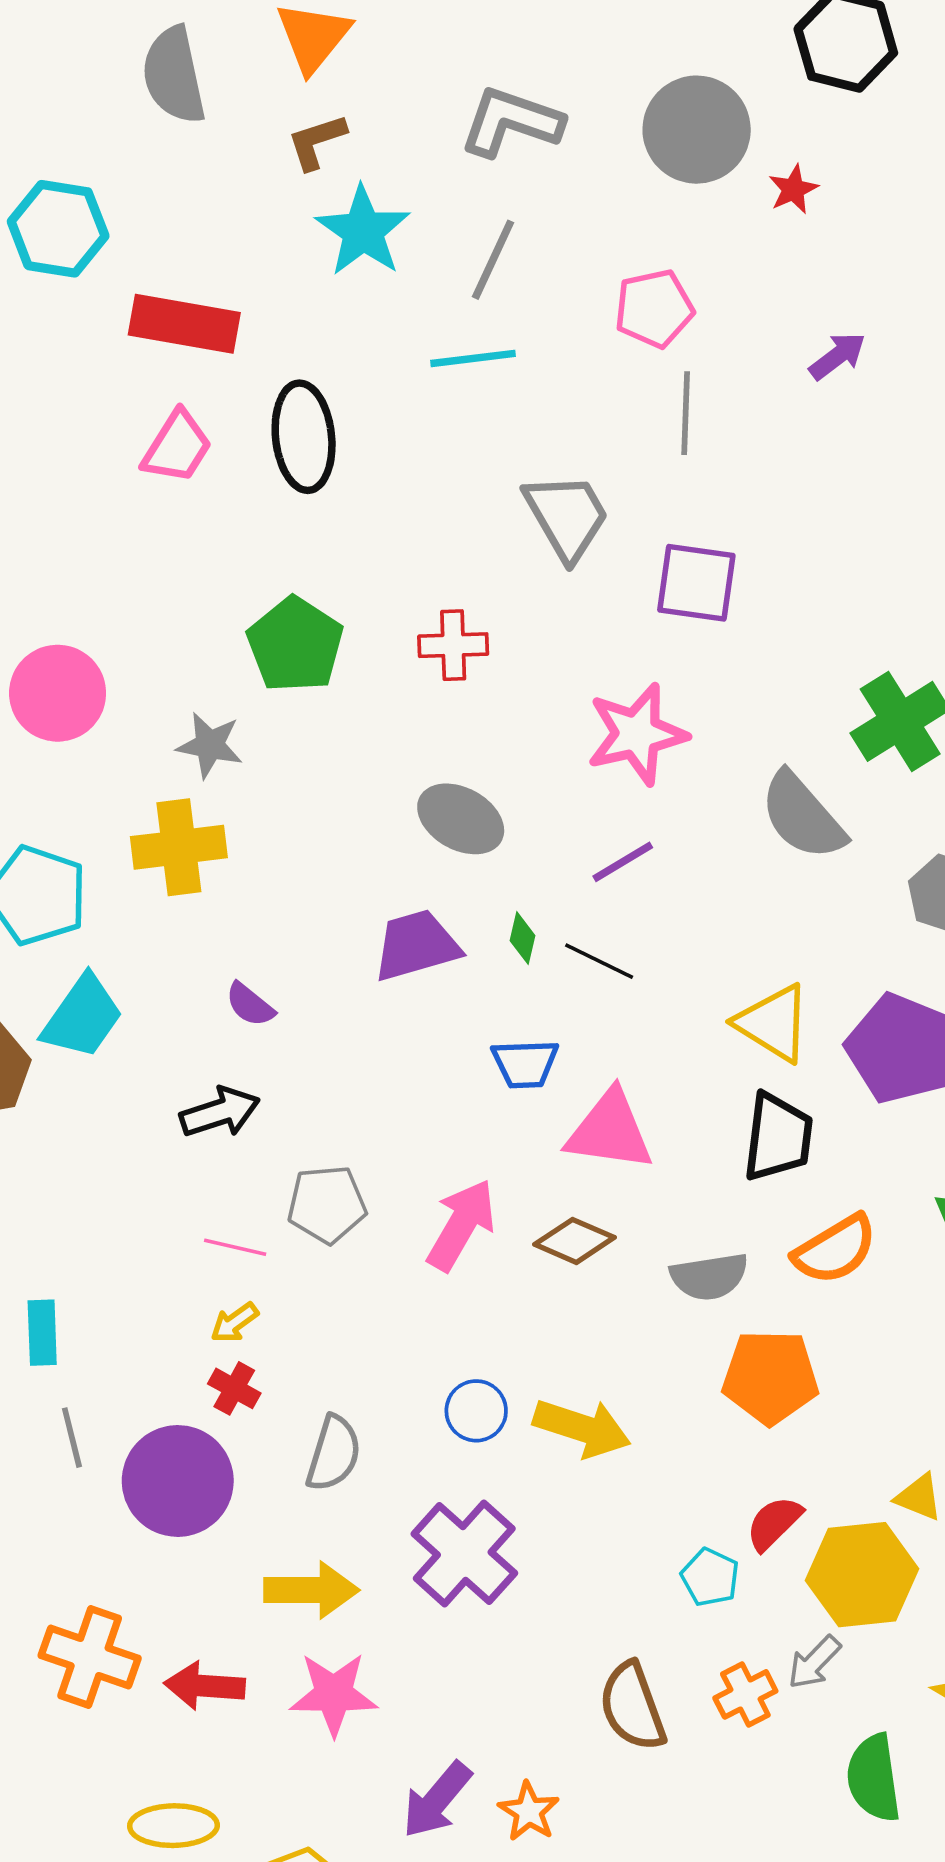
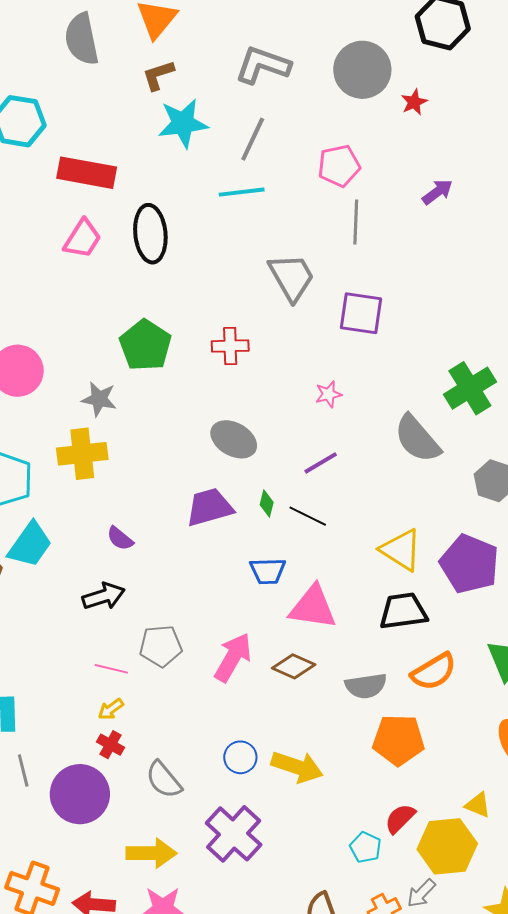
cyan star: (363, 231) -> (183, 123), turned 30
pink star: (637, 734) -> (329, 394), size x0.5
black trapezoid: (778, 1137) -> (403, 611), turned -105
gray semicircle: (334, 1453) -> (164, 780), turned 123

